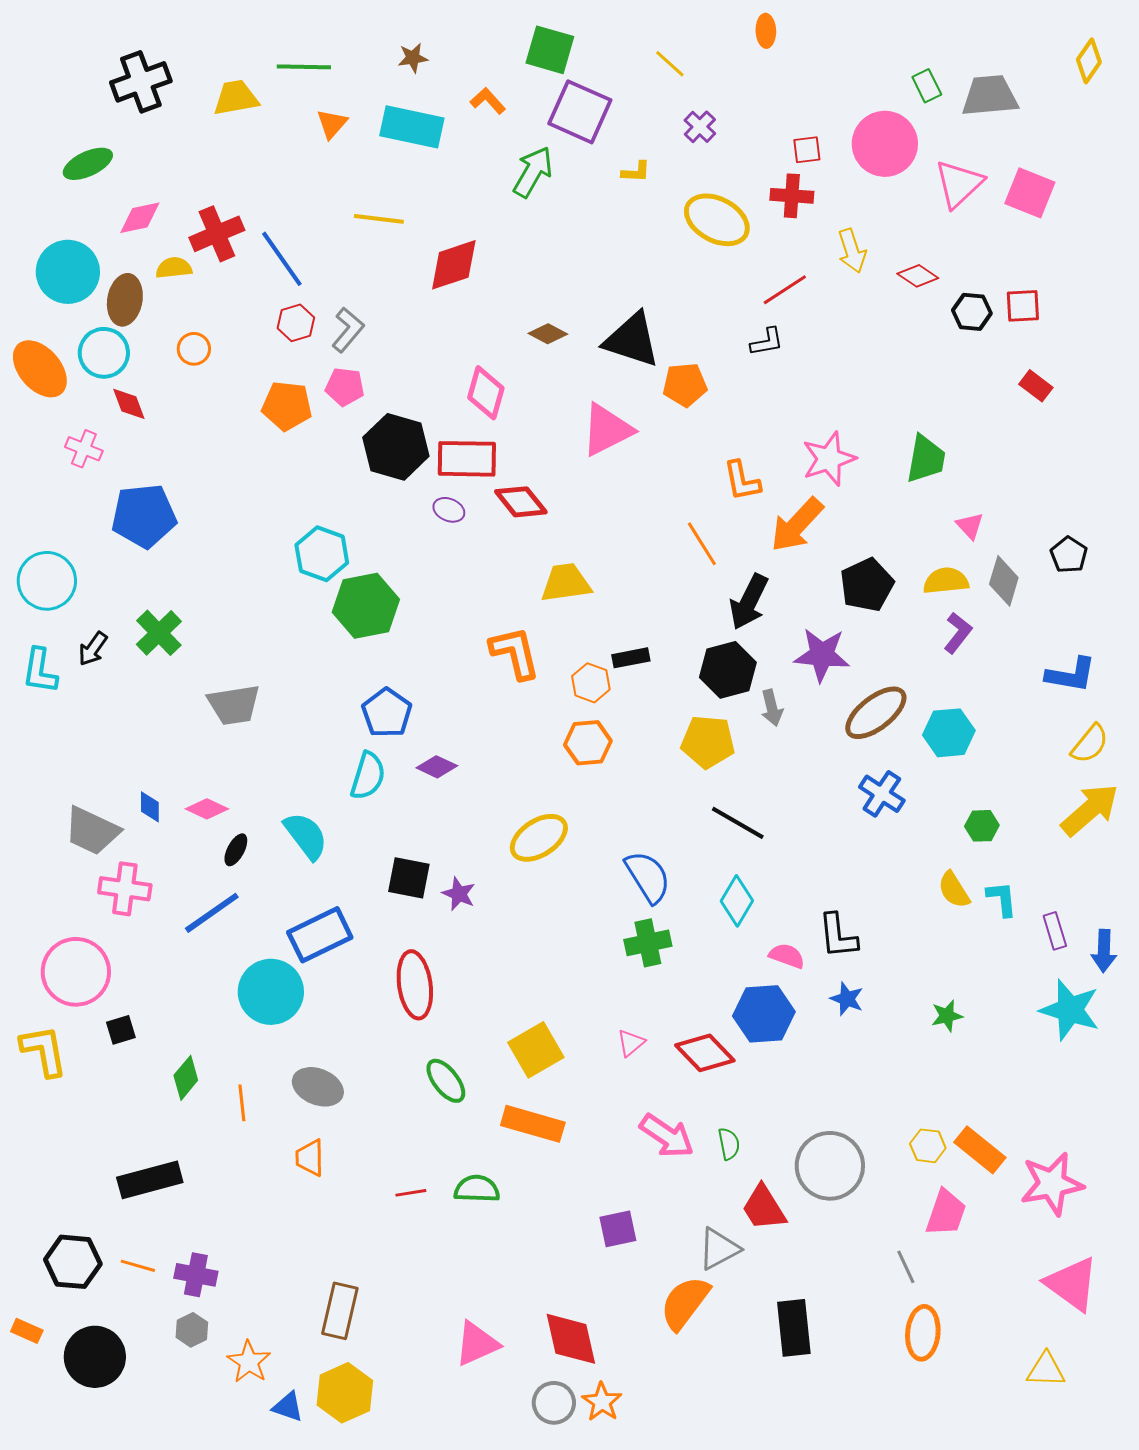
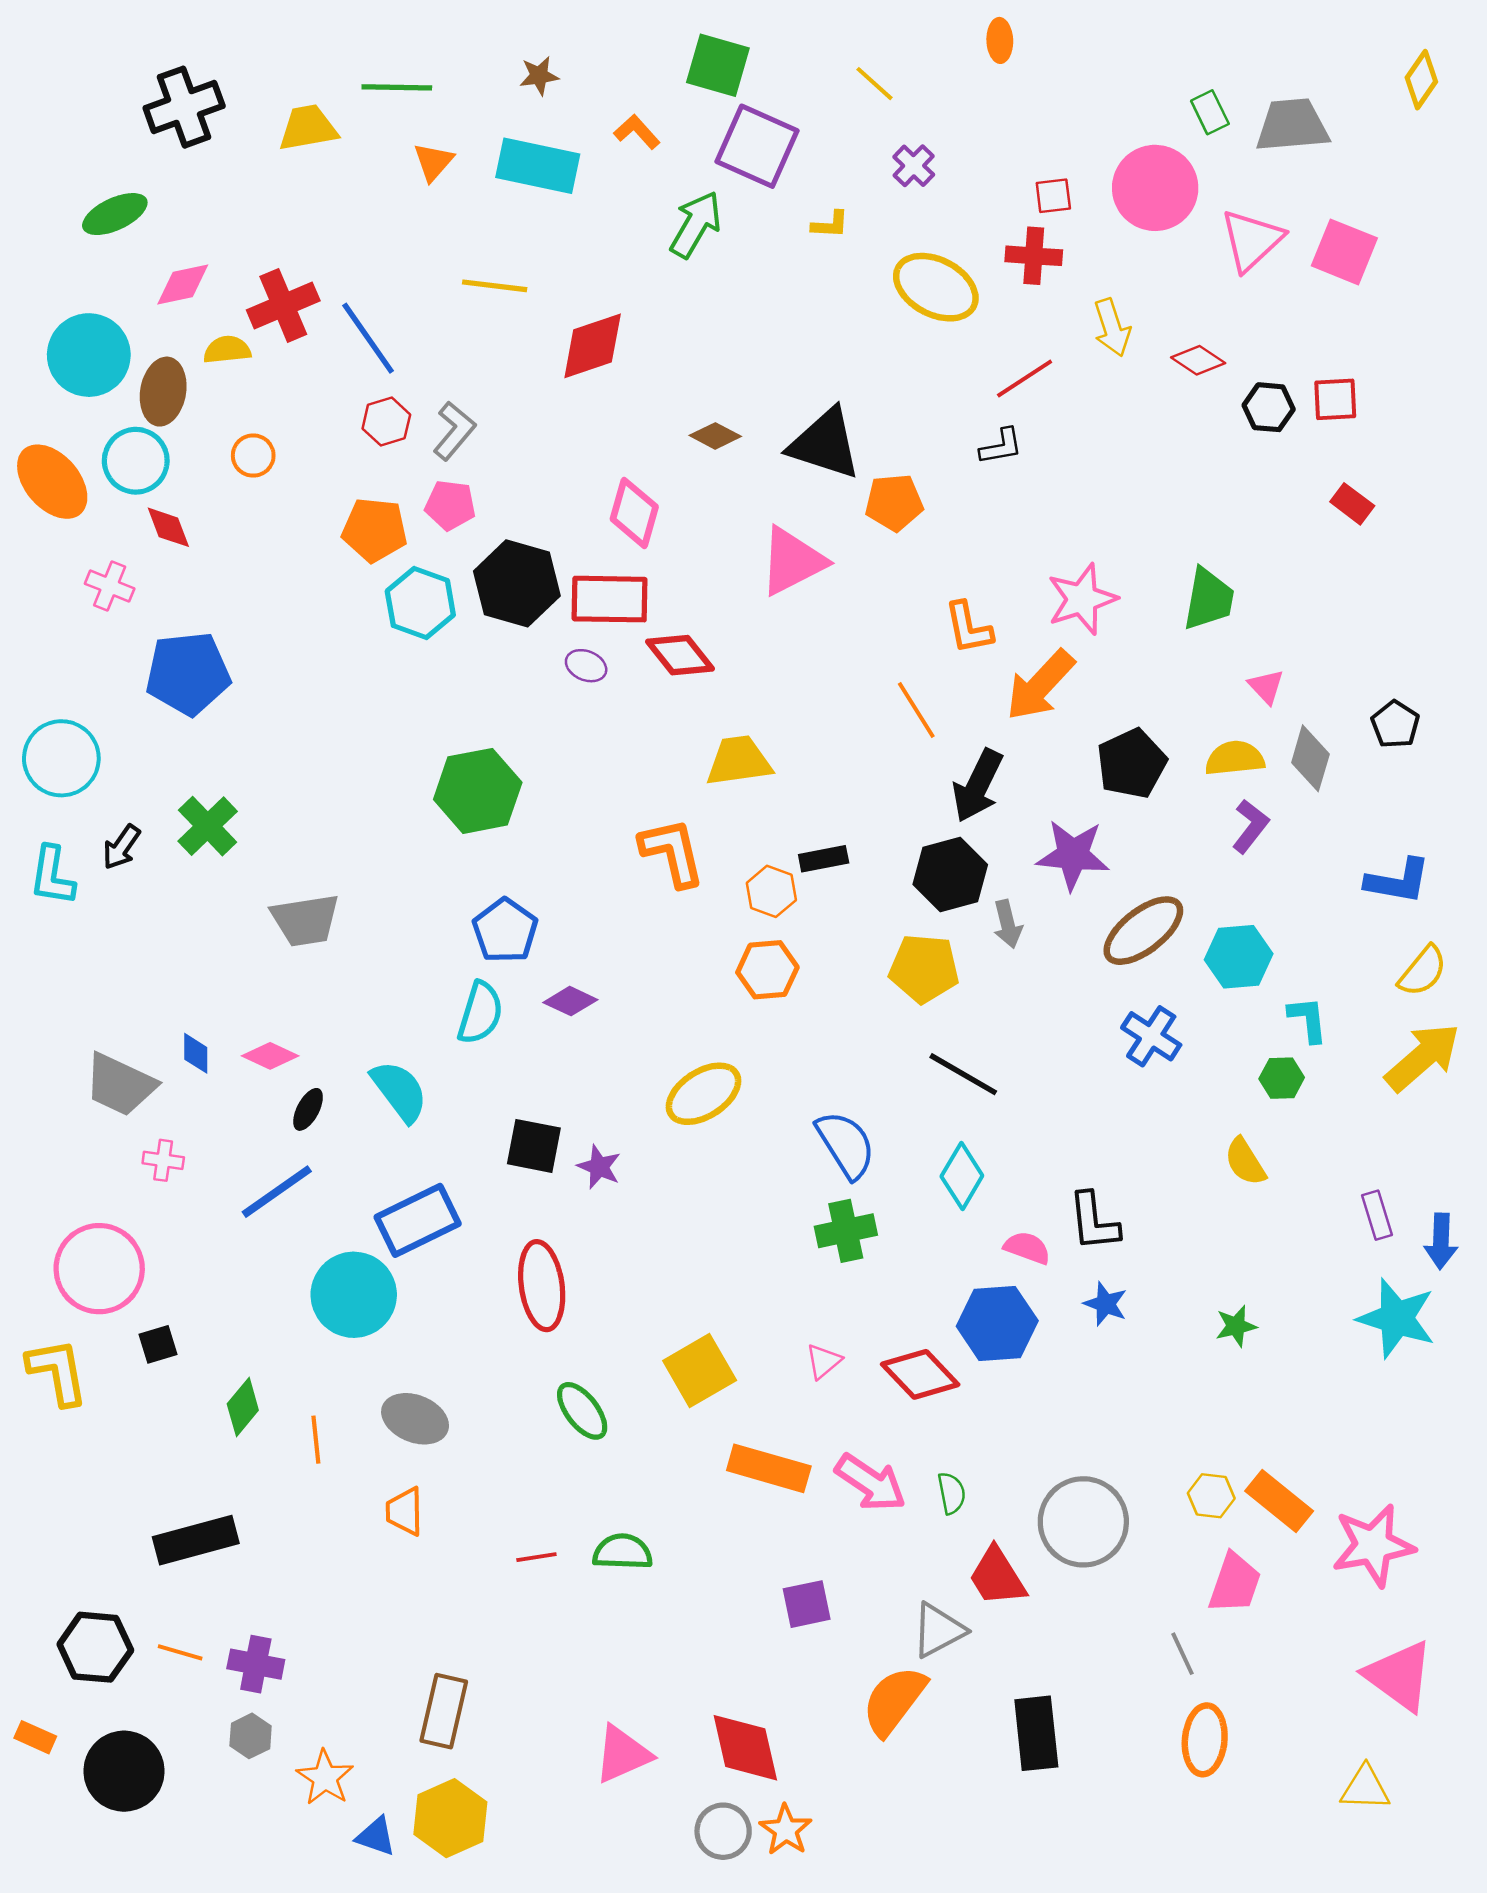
cyan hexagon: (322, 554) -> (420, 603), moved
pink cross: (125, 889) -> (163, 1160), size x0.6
cyan L-shape: (1002, 899) -> (1308, 1019), moved
orange rectangle: (533, 1124) -> (769, 1468), moved

